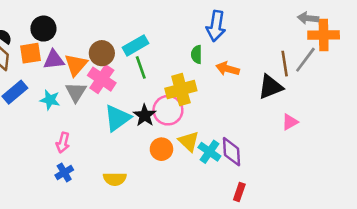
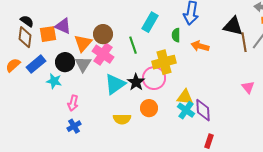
black circle: (43, 29) -> (65, 62), moved
cyan rectangle: (136, 45) -> (150, 22), moved, turned -30
purple triangle: (54, 60) -> (63, 26), moved, turned 30
black triangle: (270, 87) -> (233, 26), moved, turned 35
cyan star: (50, 100) -> (54, 81), moved
pink triangle: (290, 122) -> (248, 87), turned -40
yellow triangle: (189, 141) -> (185, 97), moved, turned -36
yellow semicircle: (115, 179) -> (122, 119), moved

